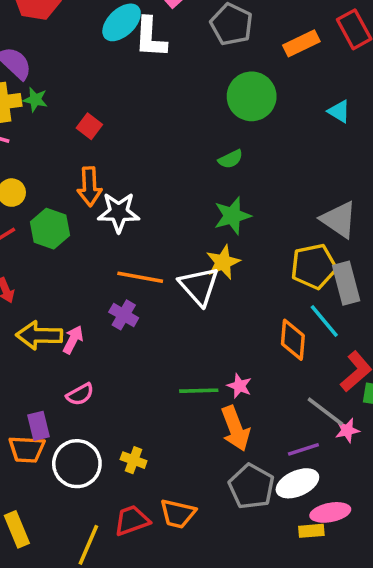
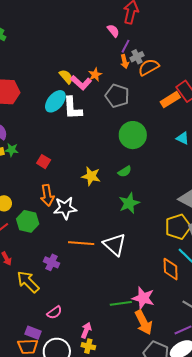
orange rectangle: (301, 43) -> (170, 100), moved
yellow star: (223, 262) -> (91, 176), moved, turned -30
purple cross: (124, 315) -> (51, 262), moved
yellow arrow: (39, 335) -> (28, 282), turned 50
pink arrow: (73, 340) -> (86, 330), moved
pink star: (239, 386) -> (143, 298), size x1.6
purple rectangle: (38, 426) -> (33, 333), turned -49

